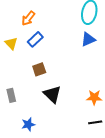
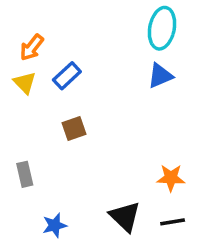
orange arrow: (28, 18) -> (32, 48), moved
black triangle: (52, 94) -> (125, 217), moved

